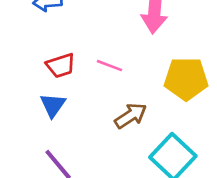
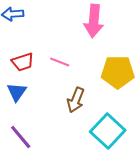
brown arrow: (131, 116) -> (76, 100), turned 145

